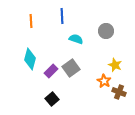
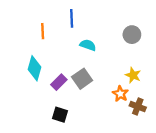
orange line: (31, 21) -> (43, 31), moved
gray circle: (106, 31) -> (132, 35), moved
black square: (52, 99) -> (60, 115), turned -32

